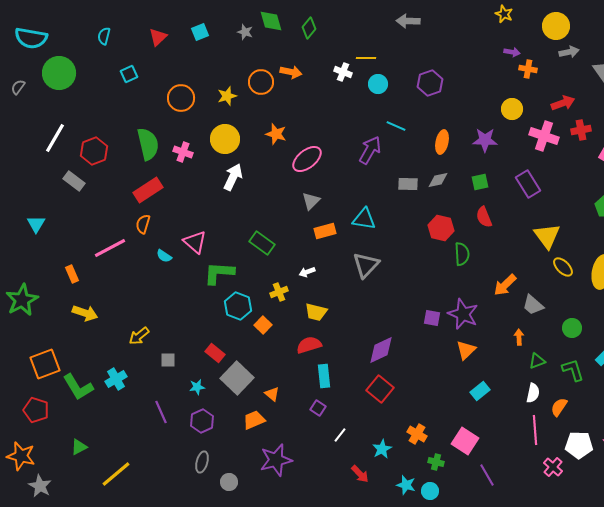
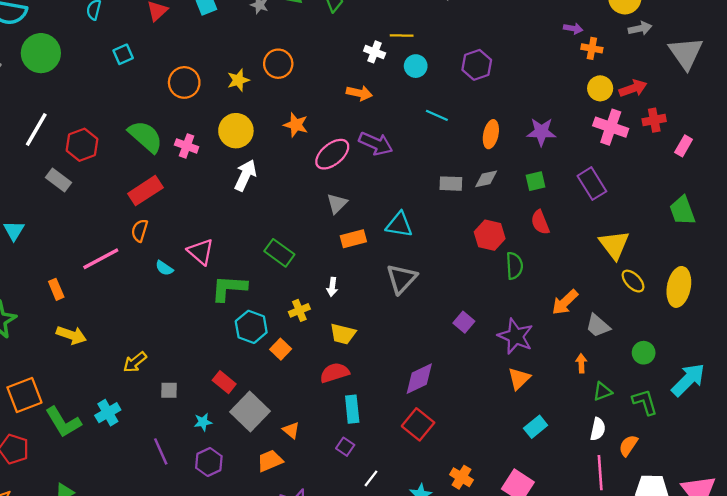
orange arrow: (291, 72) -> (359, 93), moved
yellow circle: (512, 109) -> (600, 88), moved
green semicircle: (148, 144) -> (145, 137), turned -36
purple arrow: (370, 150) -> (376, 144), moved, turned 84
white arrow: (307, 272) -> (332, 287), turned -63
purple square: (432, 318) -> (464, 322), moved, turned 30

